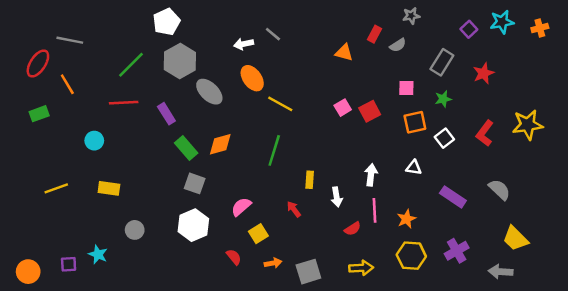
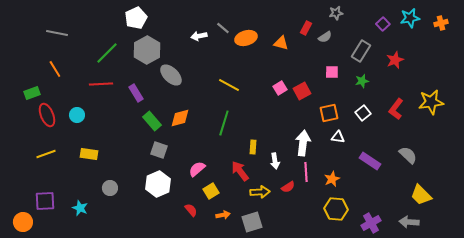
red ellipse: (38, 63) -> (47, 115), moved, turned -55
orange ellipse: (252, 78) -> (246, 38), moved, turned -70
orange square: (415, 122) -> (329, 113), moved
white arrow: (371, 175) -> (303, 143), size x1.4
red arrow: (294, 209) -> (240, 171), size x1.5
purple cross: (457, 251) -> (371, 223), moved
purple square: (69, 264) -> (45, 201), moved, size x1.5
yellow arrow: (361, 268) -> (260, 192), moved

